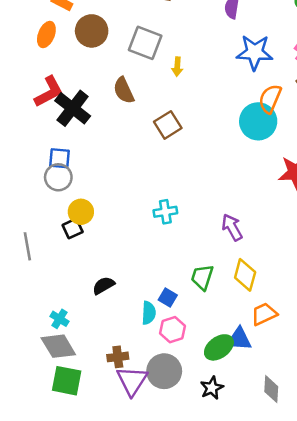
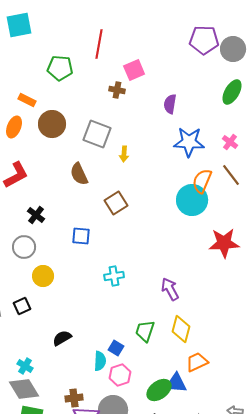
black cross: (73, 108) -> (36, 215), moved, size x0.6
blue square: (59, 158) -> (81, 236), moved
black square: (73, 228) -> (22, 306), moved

